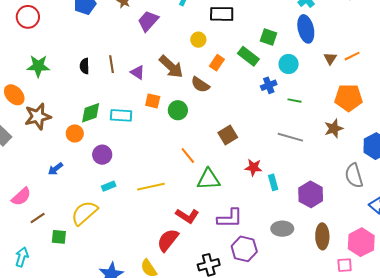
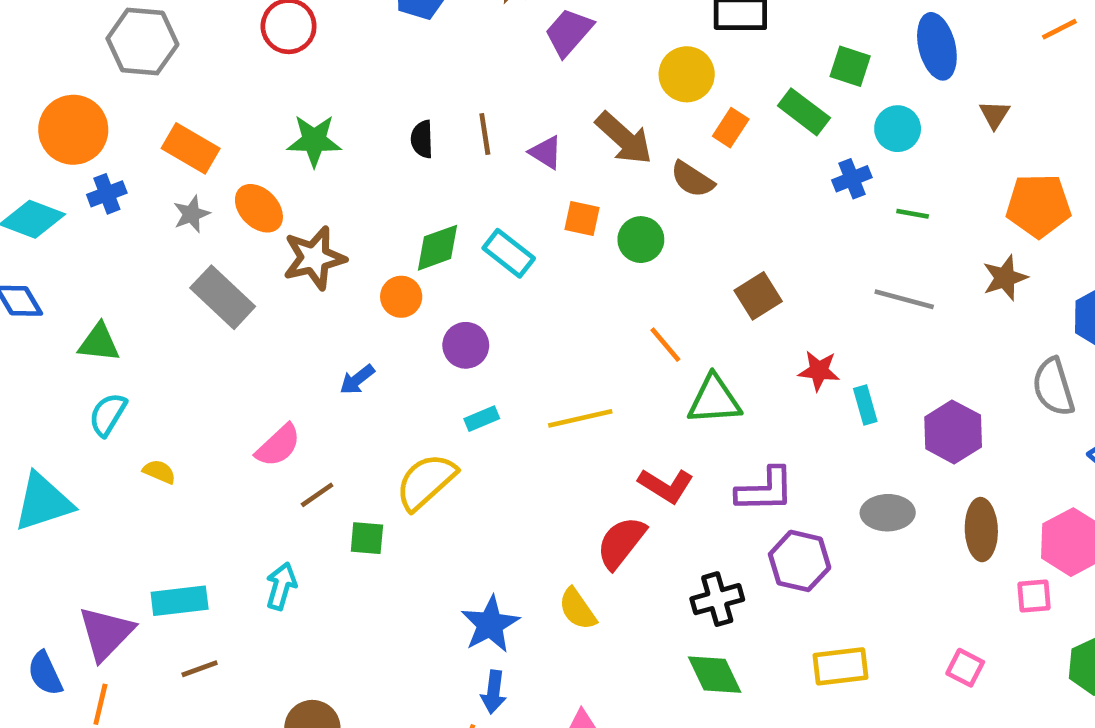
yellow circle: (198, 40) -> (687, 74), size x1.5
orange line: (352, 56) -> (1059, 29), moved
cyan rectangle: (121, 115) -> (509, 253), turned 35

